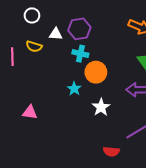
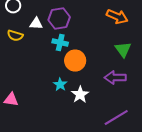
cyan star: (74, 89) -> (60, 85), moved

